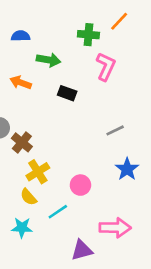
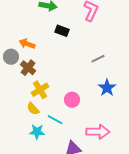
orange arrow: (21, 83) -> (27, 44), moved
cyan line: (58, 212) -> (55, 120), turned 63
cyan star: (22, 228) -> (37, 132), moved

